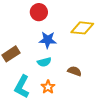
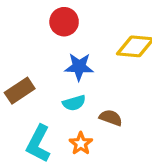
brown semicircle: (75, 71) -> (111, 118), moved

